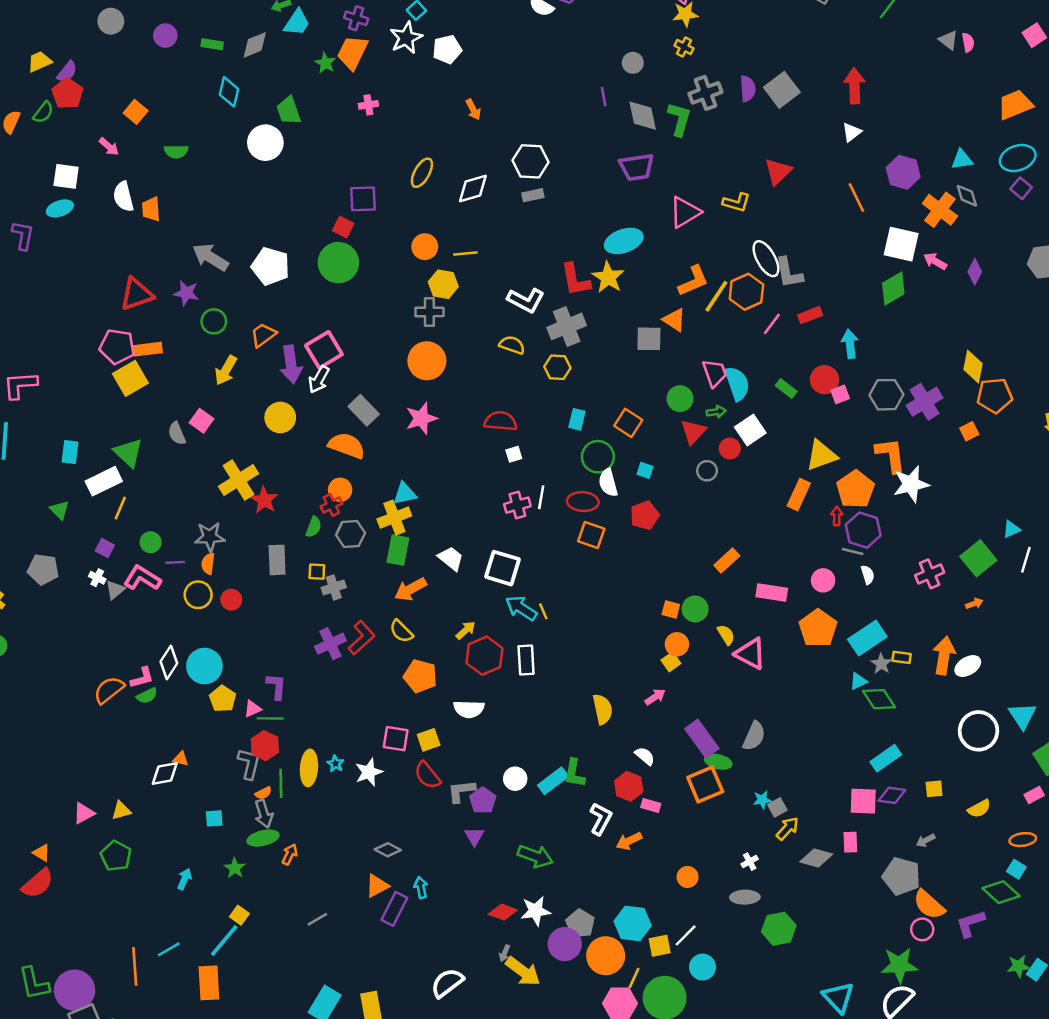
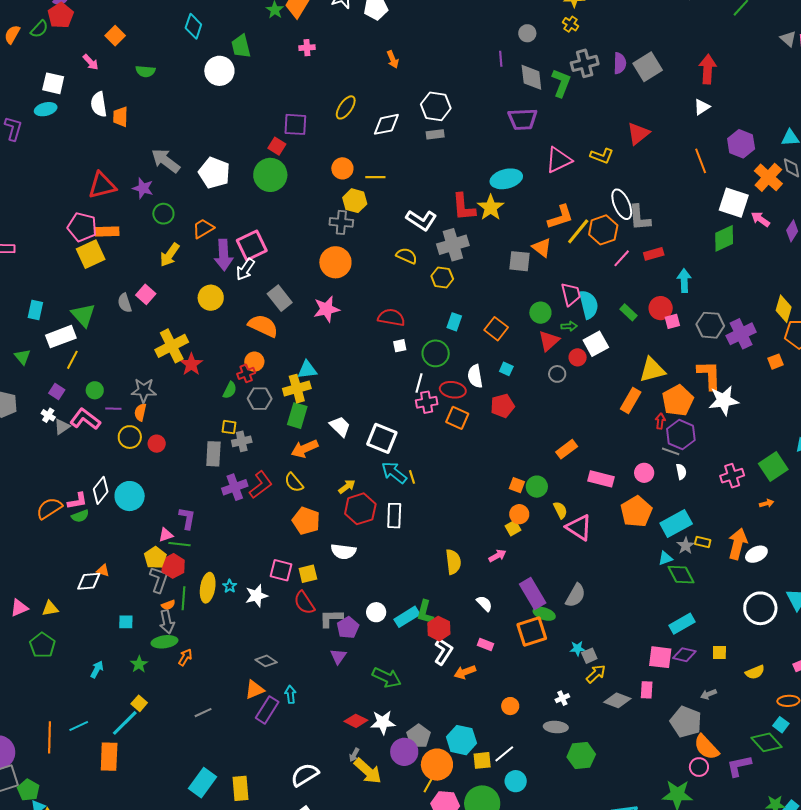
green circle: (598, 457) -> (436, 353), moved
pink cross: (517, 505) -> (427, 402), moved
gray rectangle: (277, 560) -> (213, 454), moved
yellow pentagon: (223, 699) -> (155, 558), moved
red hexagon: (629, 786) -> (439, 629), moved
yellow line: (634, 978) -> (429, 784), moved

